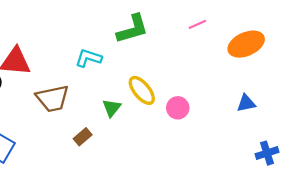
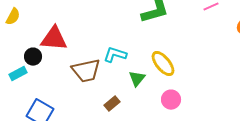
cyan L-shape: (88, 58) -> (115, 55), moved
pink circle: (178, 108) -> (171, 100), moved

